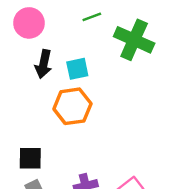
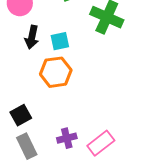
black square: (30, 158) -> (21, 115), turned -30

